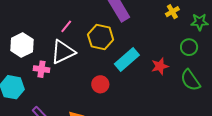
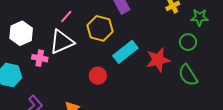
red star: (160, 66) -> (158, 60), size x1.4

